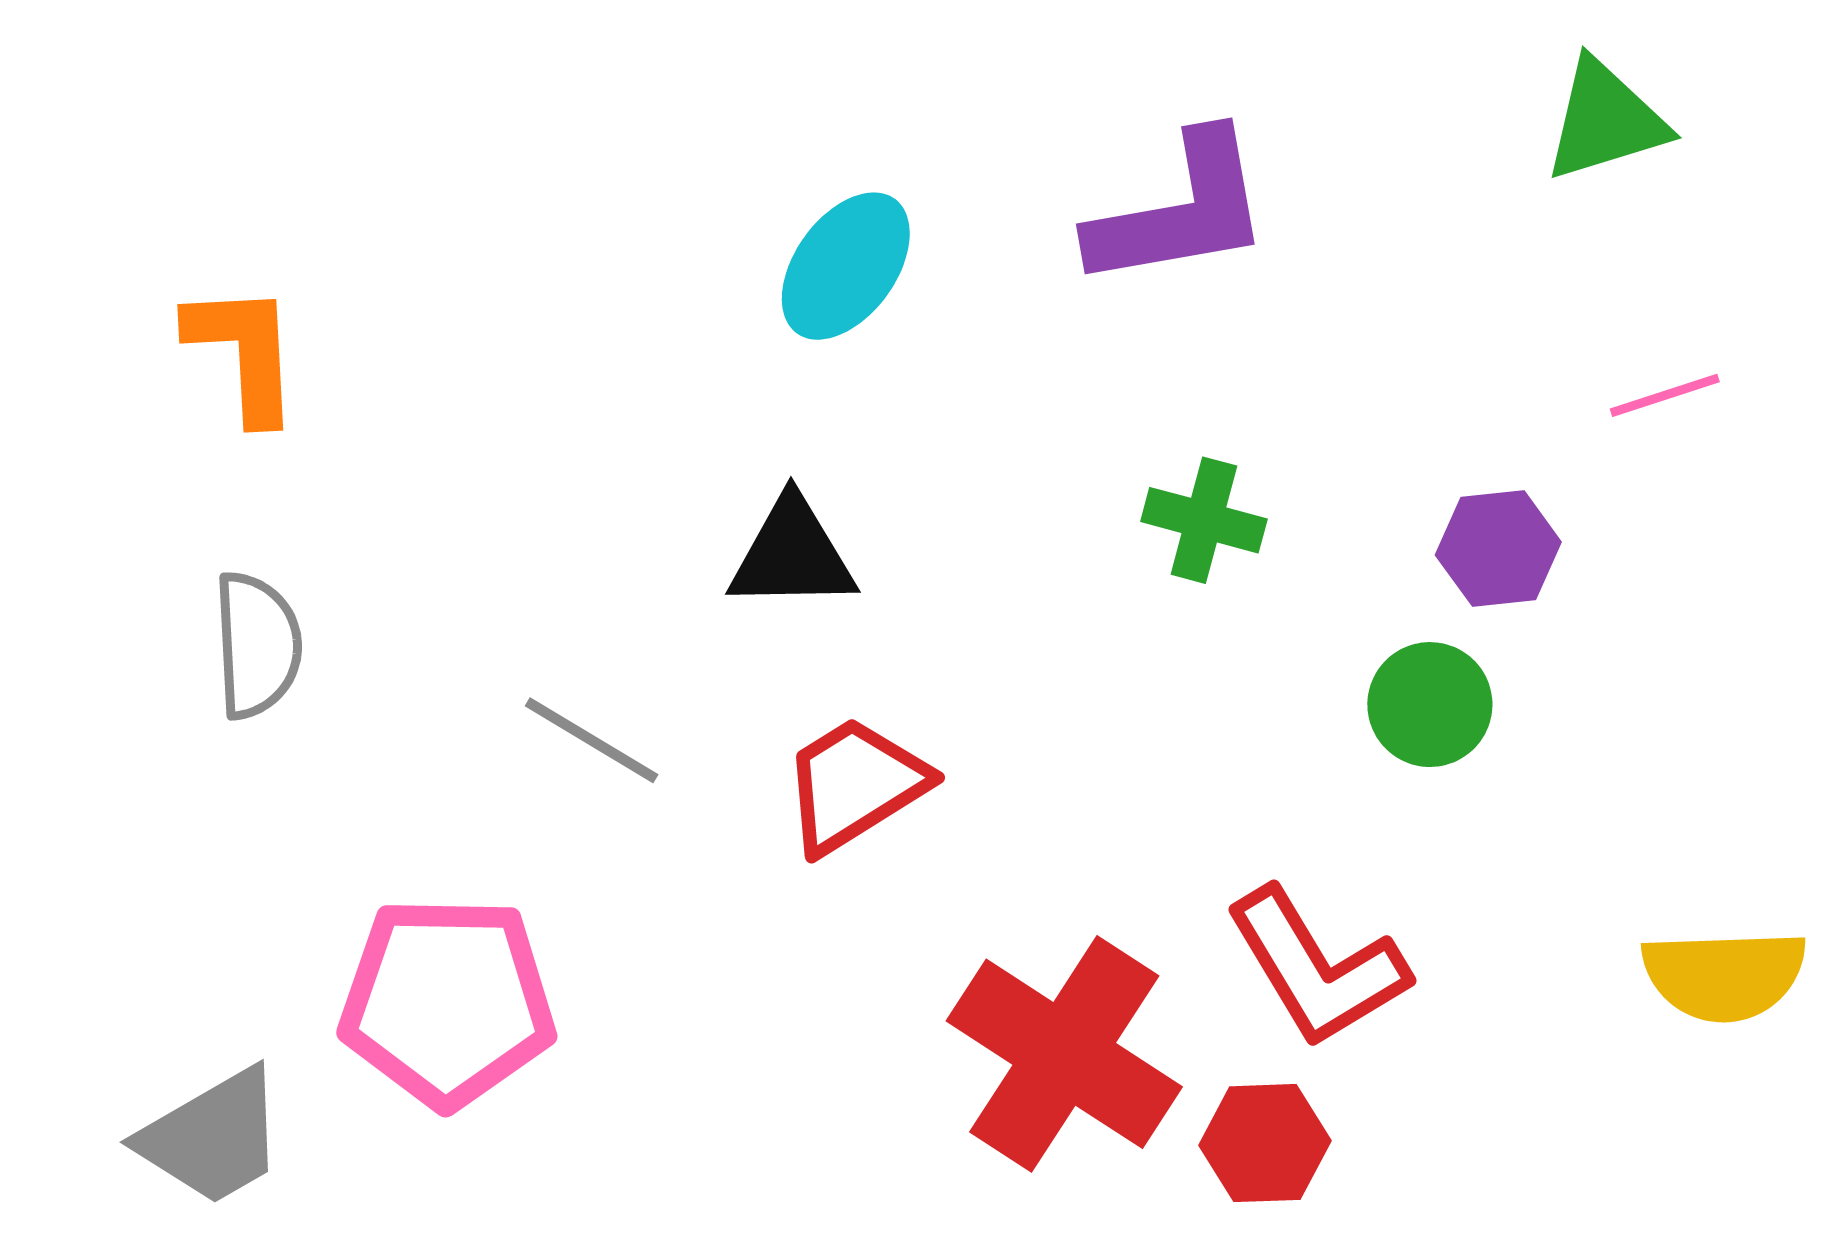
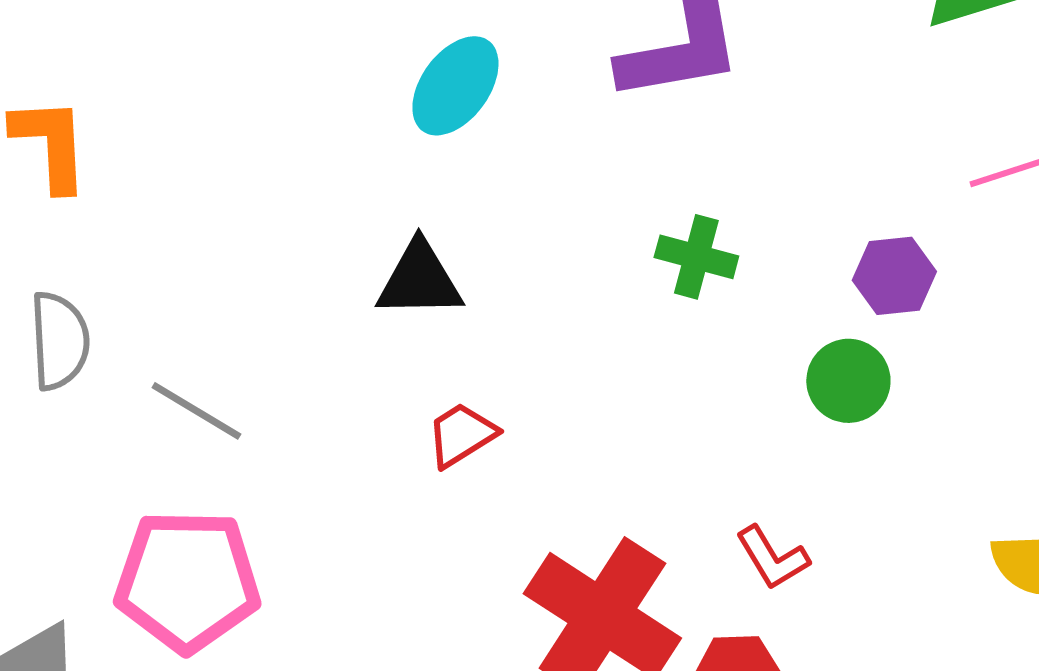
gray line: (592, 740) -> (196, 411), moved
red trapezoid: (855, 785) -> (461, 435), size x0.7
red L-shape: (1317, 968) -> (772, 558), size x0.6

